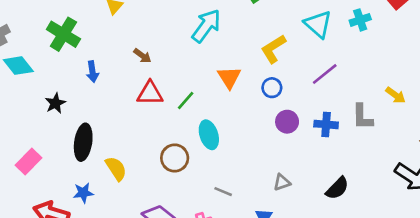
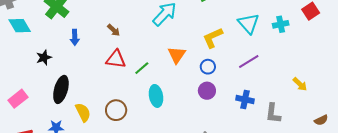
gray L-shape: (362, 117) -> (273, 113), moved
purple circle: (287, 122) -> (207, 91), moved
brown circle: (175, 158) -> (116, 110), moved

